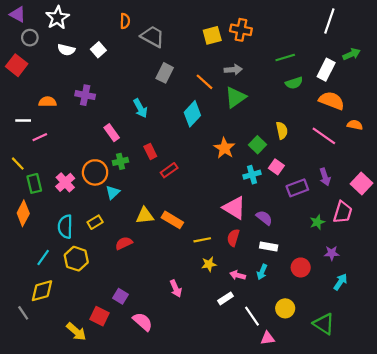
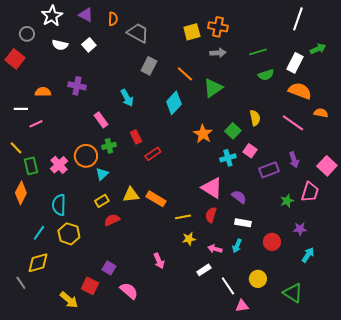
purple triangle: (18, 14) -> (86, 15), moved
gray arrow: (233, 70) -> (218, 53), moved
yellow rectangle: (95, 222) -> (102, 201), moved

